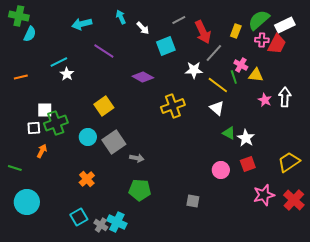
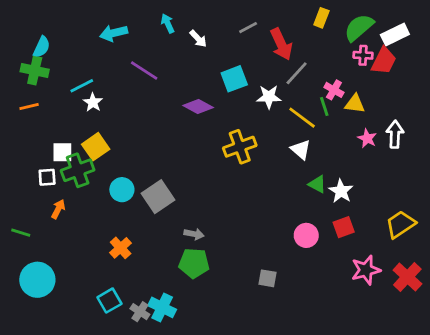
green cross: (19, 16) -> (35, 71), moved
yellow rectangle: (236, 31) -> (321, 18), moved
cyan square: (166, 46) -> (234, 79), moved
yellow square: (104, 106) -> (96, 147), moved
gray arrow: (137, 158) -> (194, 234), moved

